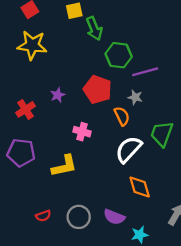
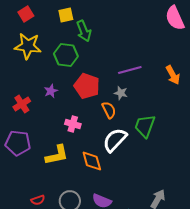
green hexagon: (119, 55) -> (66, 55), moved
orange diamond: (140, 187) -> (92, 161), moved

